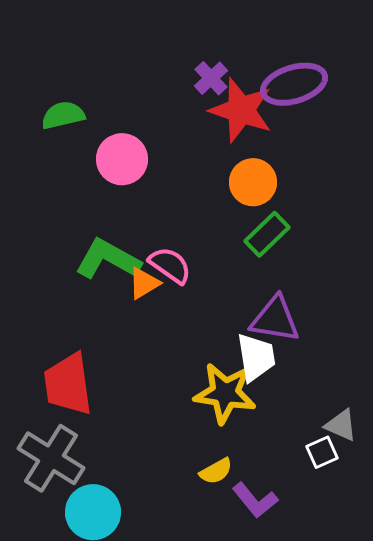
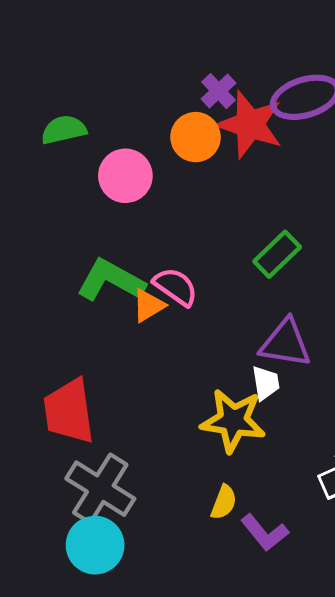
orange circle: (253, 182) -> (195, 137), moved
white trapezoid: (256, 357) -> (266, 383), size x0.7
gray cross: (51, 458) -> (100, 489), moved
yellow semicircle: (216, 471) -> (224, 502), turned -40

